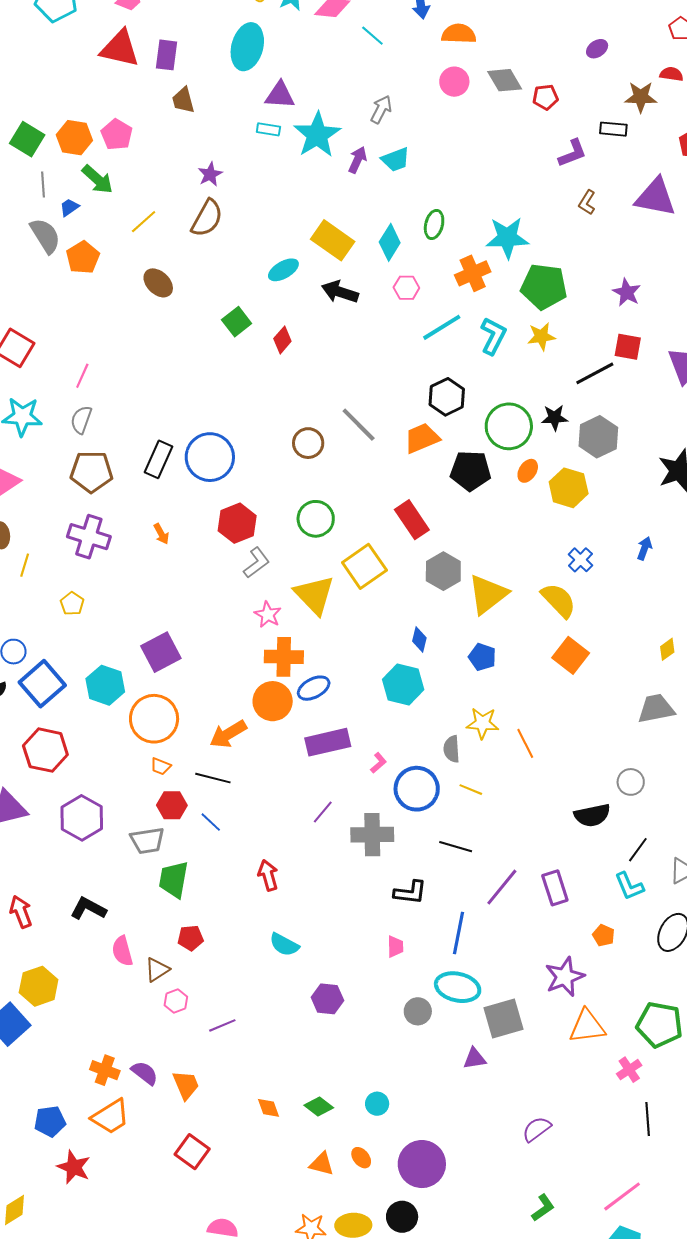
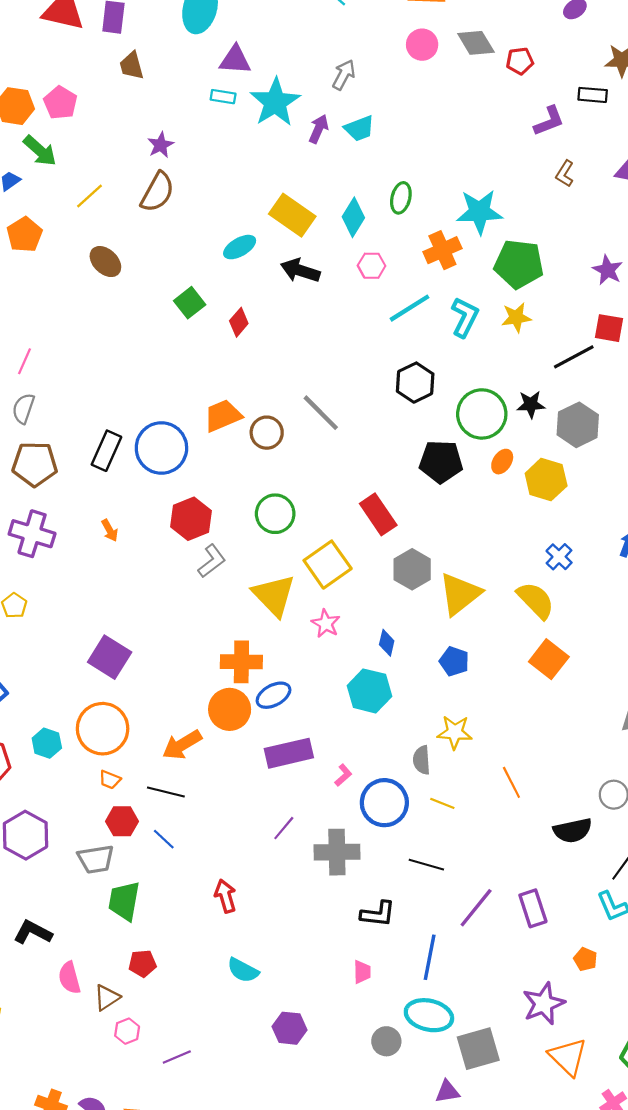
orange trapezoid: (422, 438) -> (223, 416), moved
pink star: (268, 615) -> (326, 624), moved
purple square: (161, 652) -> (110, 657), turned -30
cyan hexagon: (105, 685) -> (47, 743), moved, size x0.7
orange line: (525, 743) -> (511, 782), moved
orange triangle: (587, 1026) -> (568, 1057), turned 51

